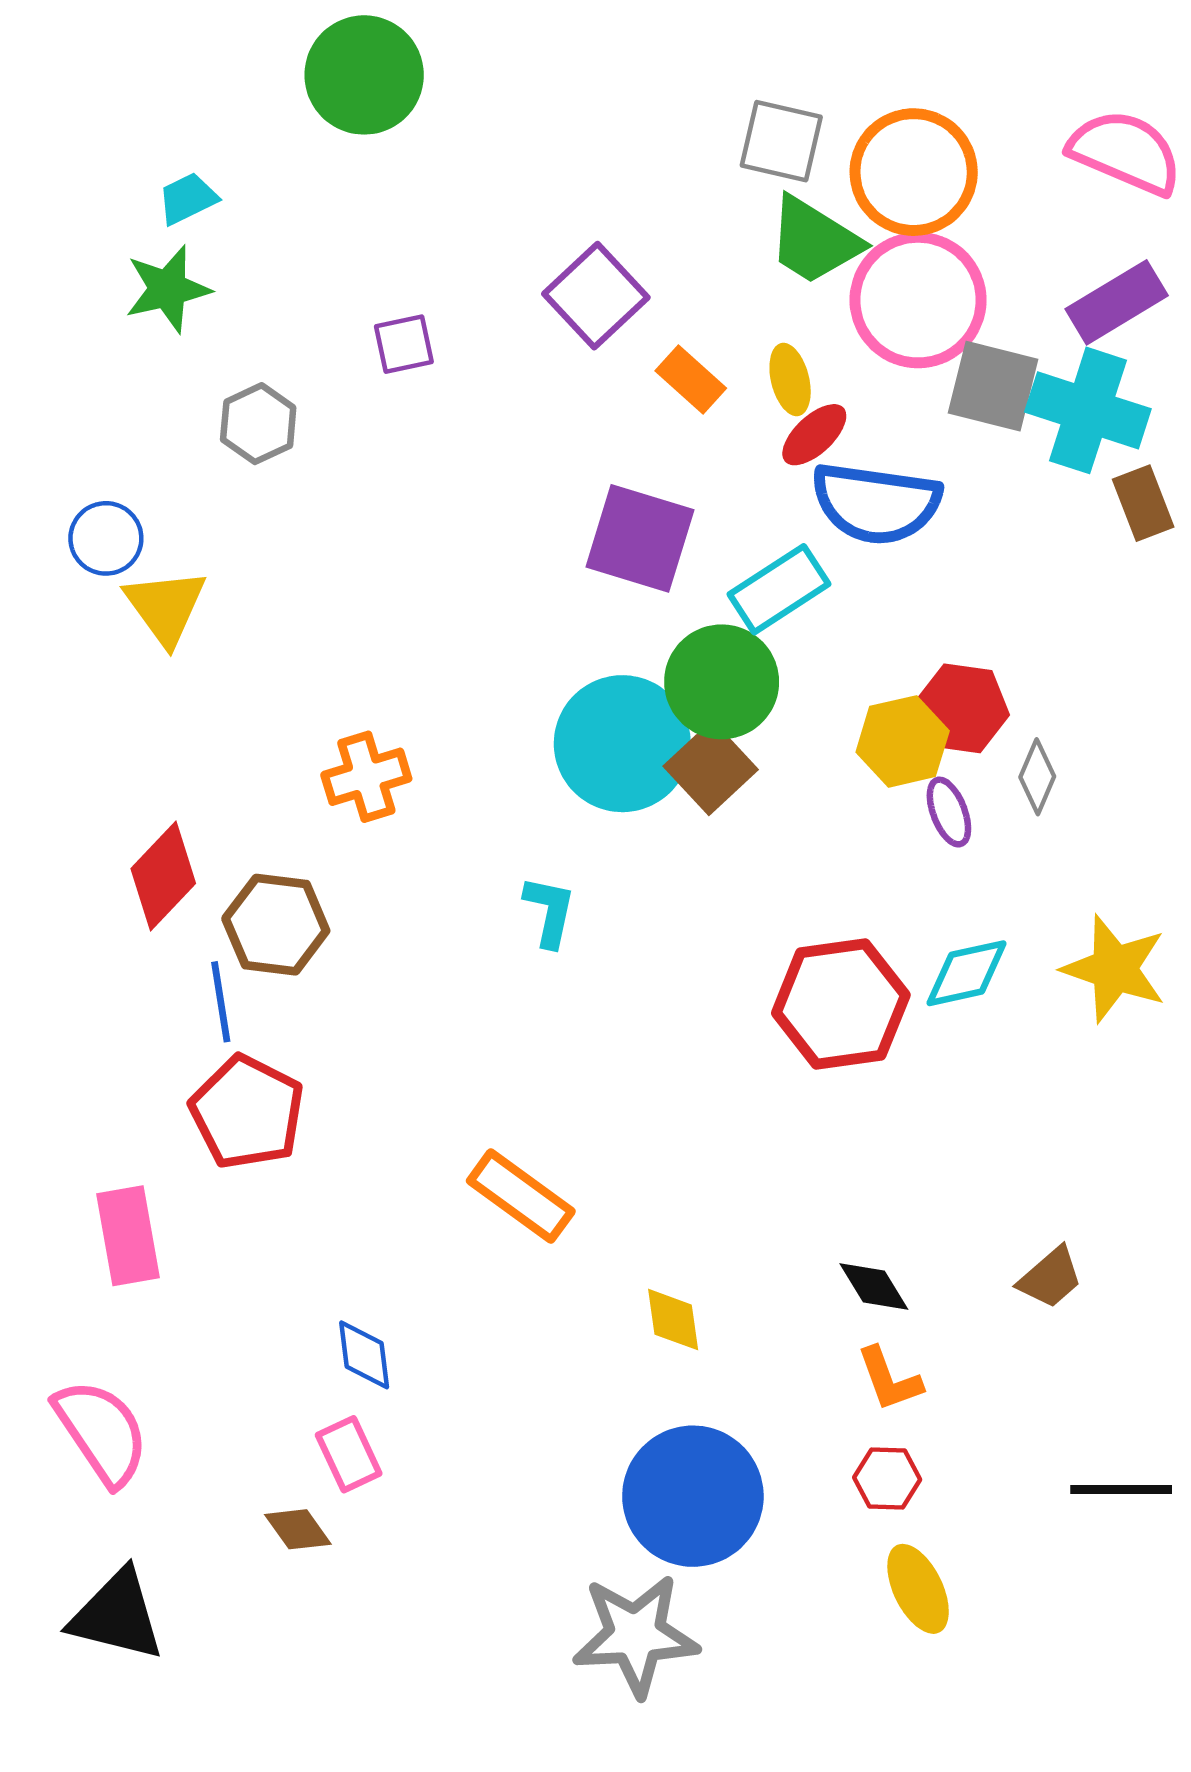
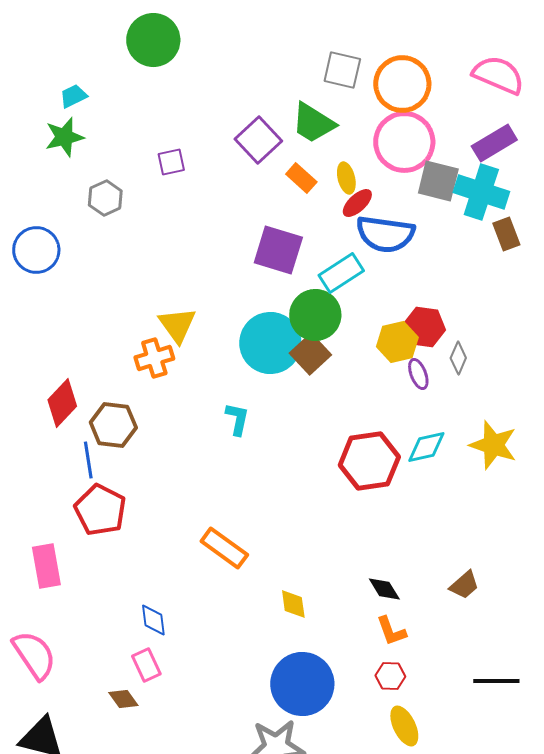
green trapezoid: (814, 240) -> (313, 123), moved
blue circle: (106, 538) -> (36, 250), size x1.4
yellow triangle: (166, 607) -> (177, 325), moved

